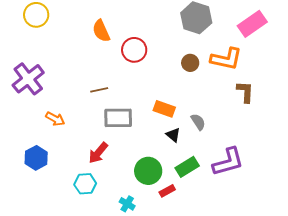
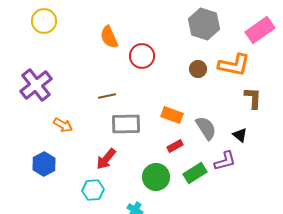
gray semicircle: (198, 122) -> (206, 128), size x1.4
black triangle: (173, 135) -> (240, 135), moved
purple L-shape: (228, 162) -> (225, 161), moved, size x0.7
red rectangle: (167, 191) -> (175, 146), moved

